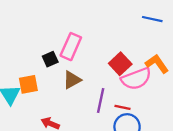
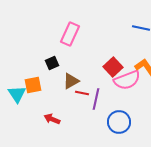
pink rectangle: (71, 47) -> (70, 34), moved
red line: (122, 107) -> (82, 93), moved

